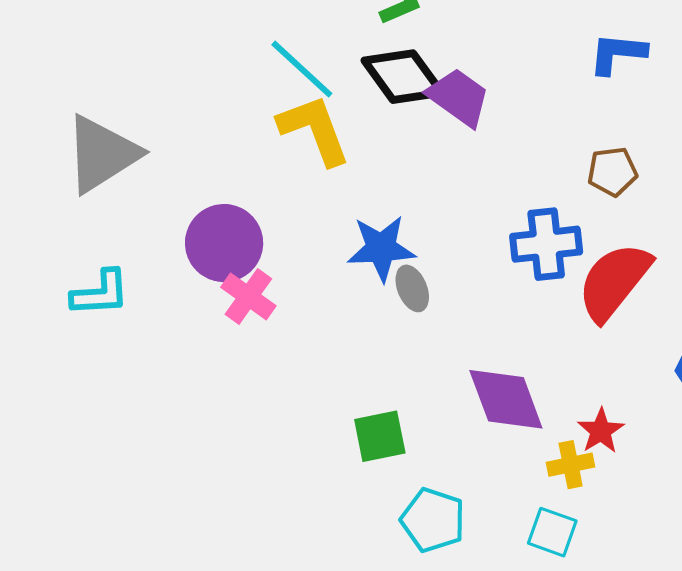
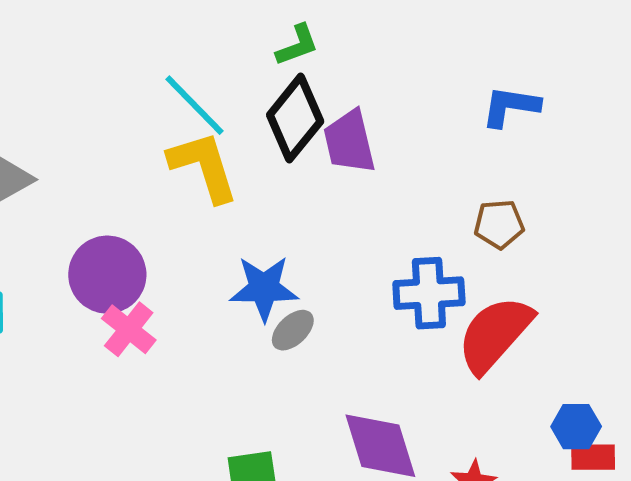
black diamond: (403, 77) -> (295, 118), turned 72
purple trapezoid: (459, 97) -> (349, 142), turned -142
gray ellipse: (412, 288) -> (293, 330), turned 66

